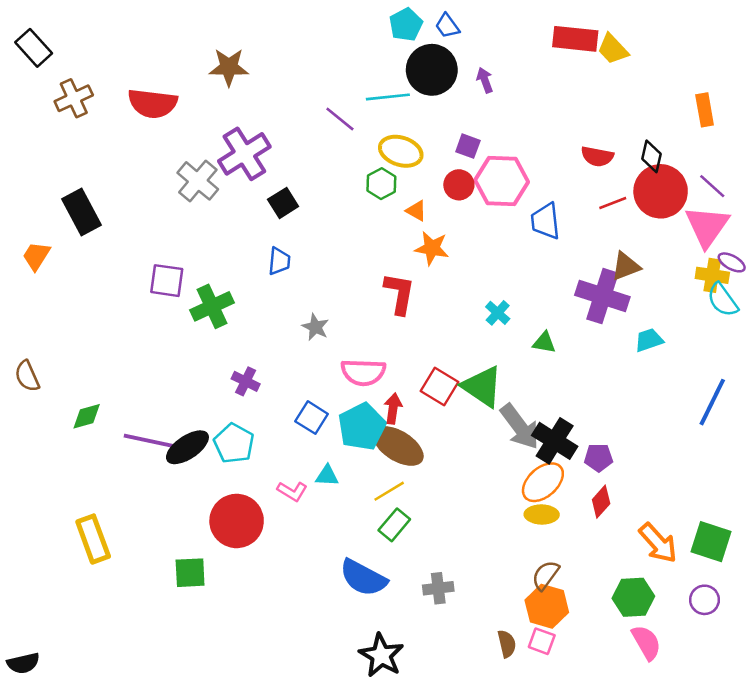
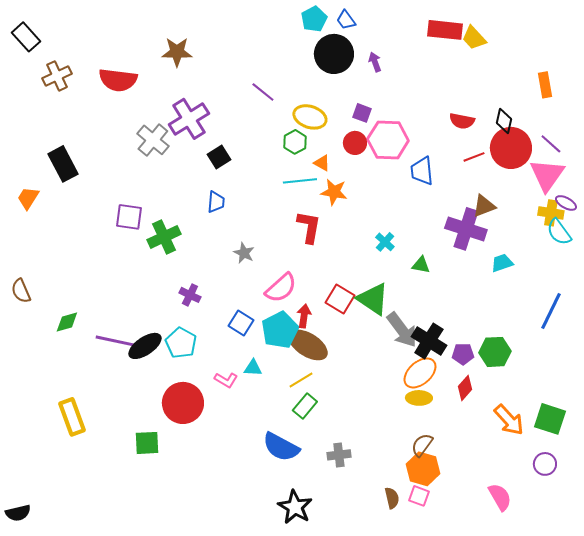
cyan line: (388, 97) -> (300, 181), moved
pink semicircle: (363, 372) -> (281, 288), turned -44
green hexagon: (633, 597) -> (495, 352), moved

